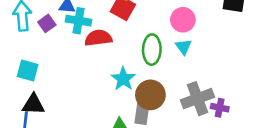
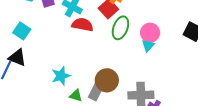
cyan triangle: (184, 47) -> (148, 46), moved
green ellipse: (152, 50) -> (120, 28), moved
cyan star: (123, 79) -> (61, 76), moved

